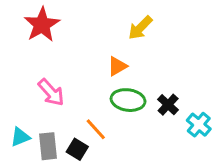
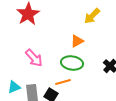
green ellipse: (128, 100) -> (72, 63), moved
orange line: (96, 129) -> (63, 82), turned -63

